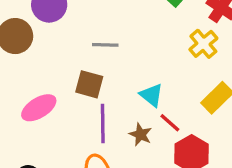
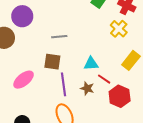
cyan triangle: (152, 95) -> (91, 64), turned -35

